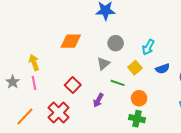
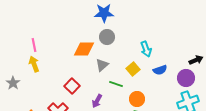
orange diamond: (71, 41) -> (84, 49), moved
gray circle: (116, 43) -> (107, 37), moved
cyan arrow: (148, 47) -> (146, 49), turned -49
pink line: (34, 83) -> (34, 45), moved

